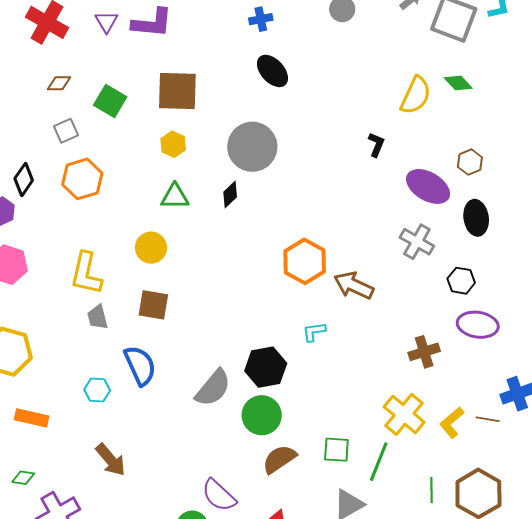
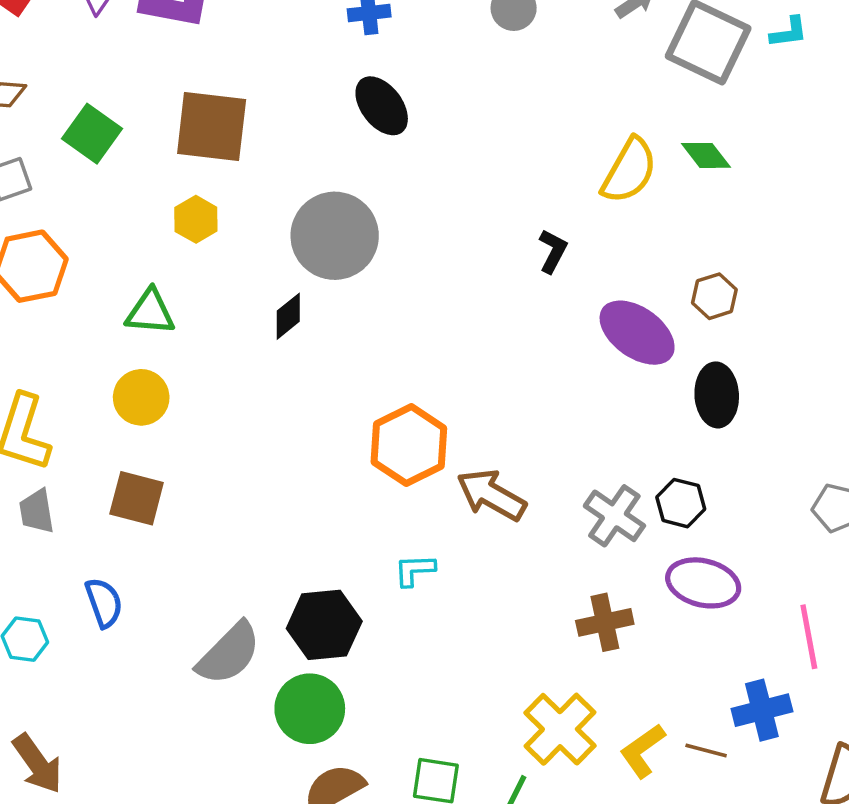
green triangle: (175, 197) -> (150, 312), moved
gray cross: (417, 242) -> (614, 516), moved
blue semicircle: (140, 365) -> (104, 603), size x0.7

